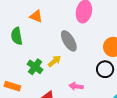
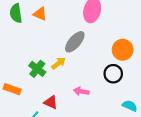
green semicircle: (17, 36) -> (16, 13), moved
gray ellipse: (69, 41) -> (75, 42), turned 70

